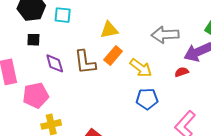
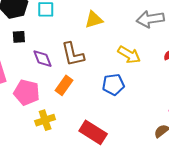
orange rectangle: (113, 55) -> (64, 85), moved
pink pentagon: (36, 95) -> (27, 92), turned 30
blue pentagon: (147, 99) -> (113, 85), moved

